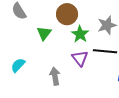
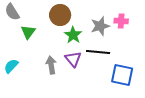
green triangle: (44, 33) -> (28, 32), moved
gray arrow: (55, 76) -> (51, 65), moved

